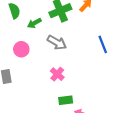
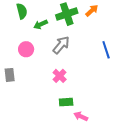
gray arrow: (57, 42) -> (61, 45), turned -84

